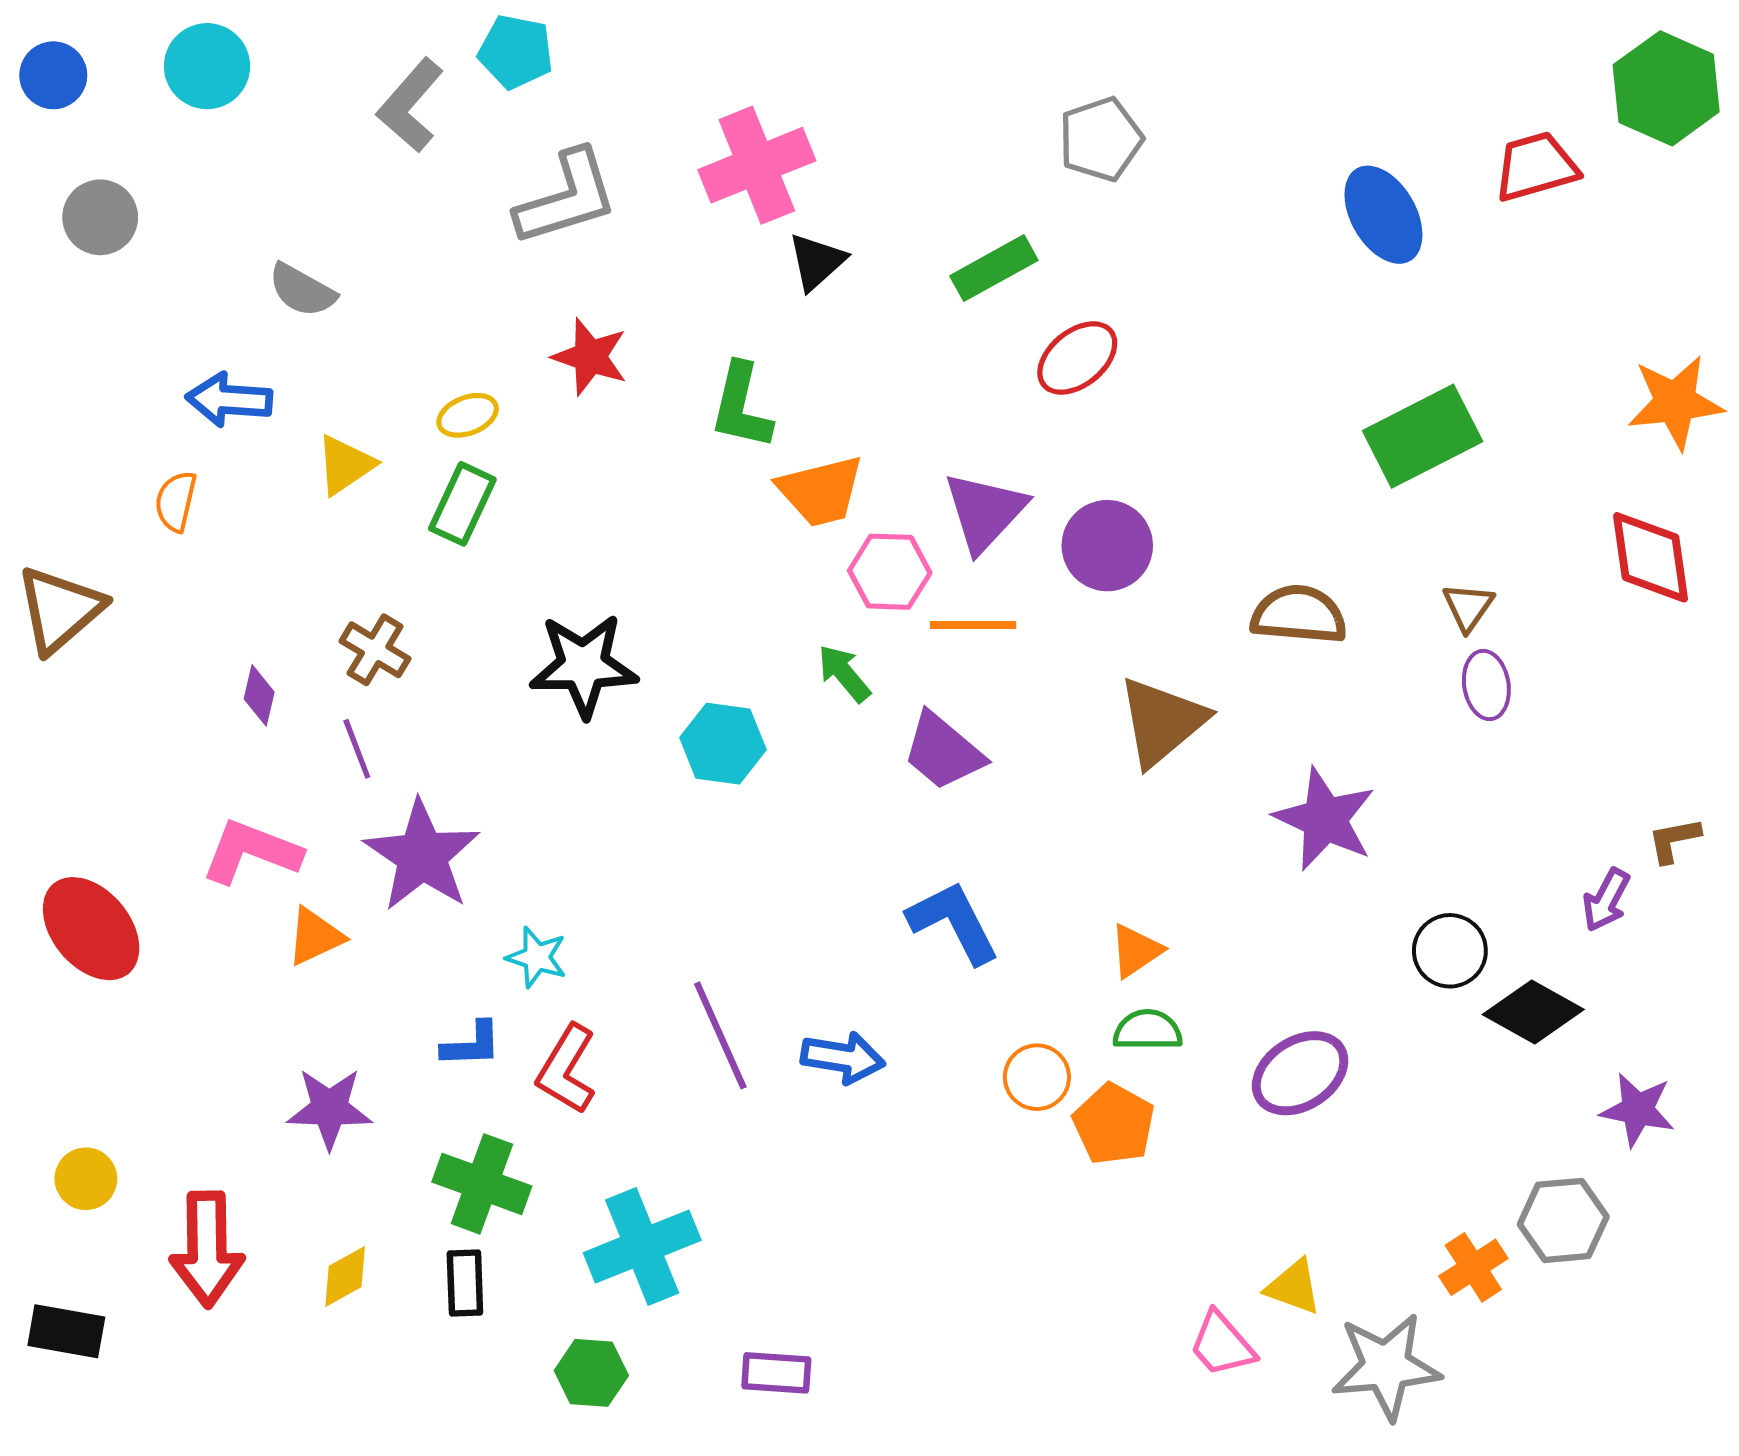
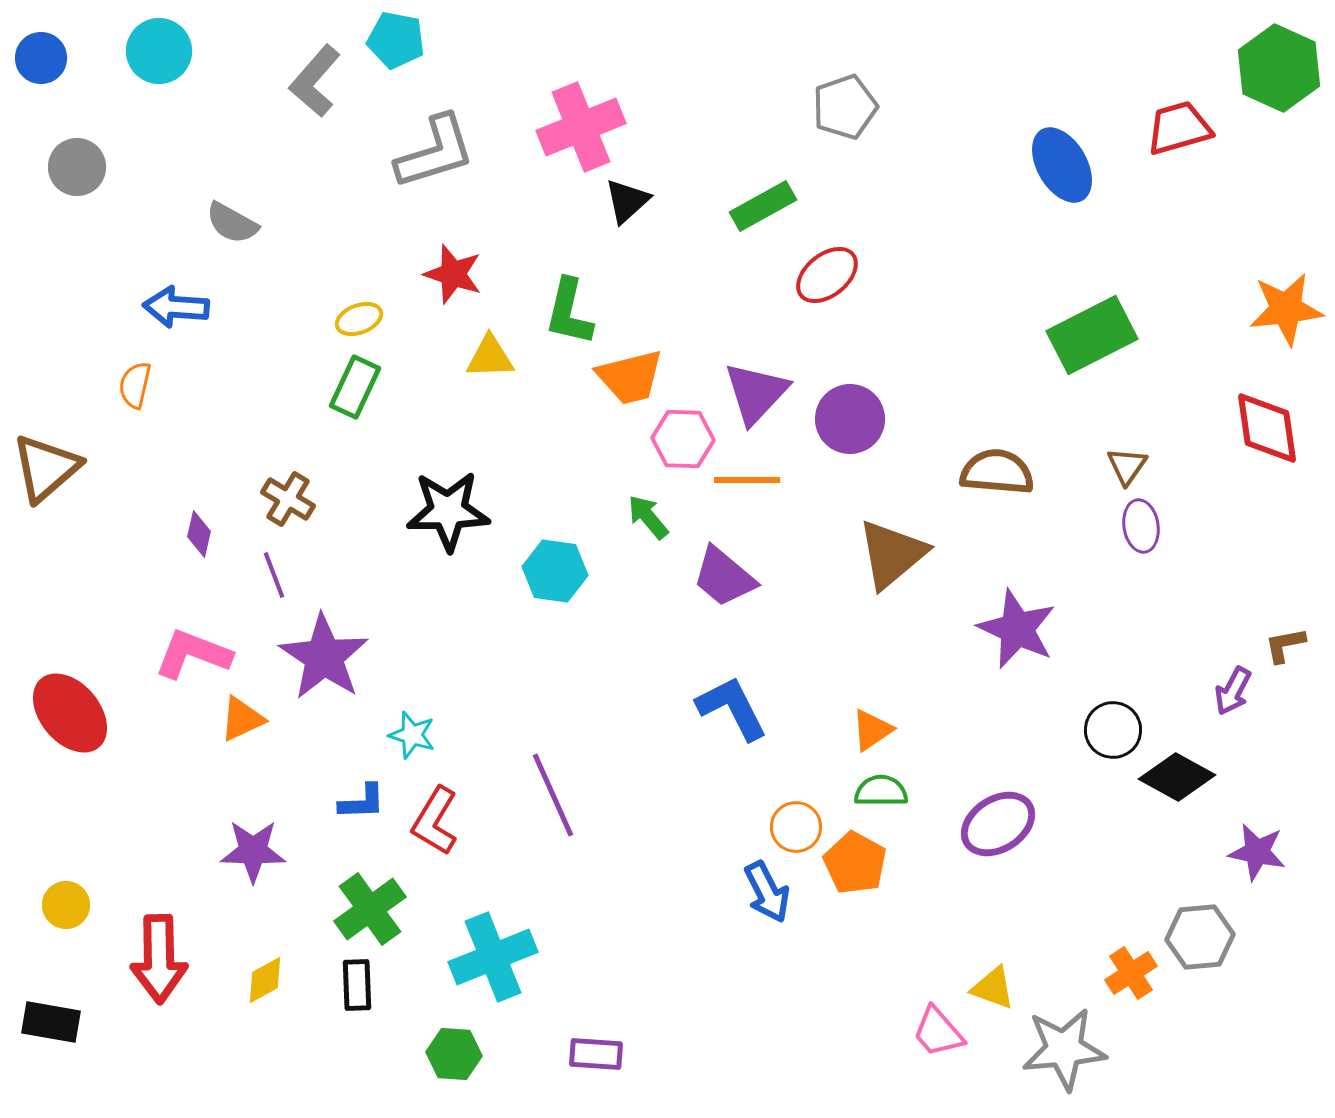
yellow triangle: (345, 465) -> (490, 357), moved, turned 32
blue arrow: (843, 1058) -> (767, 892), moved, turned 54
green cross: (482, 1184) -> (370, 909), turned 34

